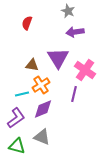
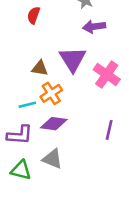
purple line: (74, 94) -> (109, 130), moved
purple diamond: (43, 109) -> (54, 124), turned 30
purple L-shape: (16, 118) -> (20, 135), turned 40

